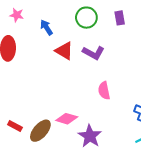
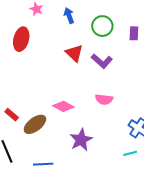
blue arrow: (46, 27) -> (69, 16), moved
pink semicircle: (104, 91) -> (104, 99), turned -84
pink diamond: (67, 119) -> (63, 106), moved

